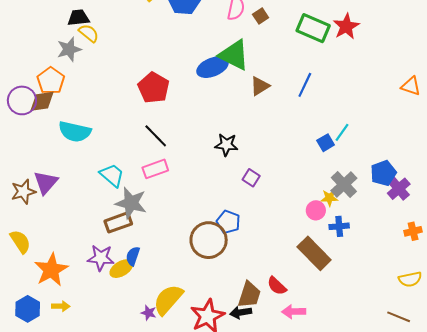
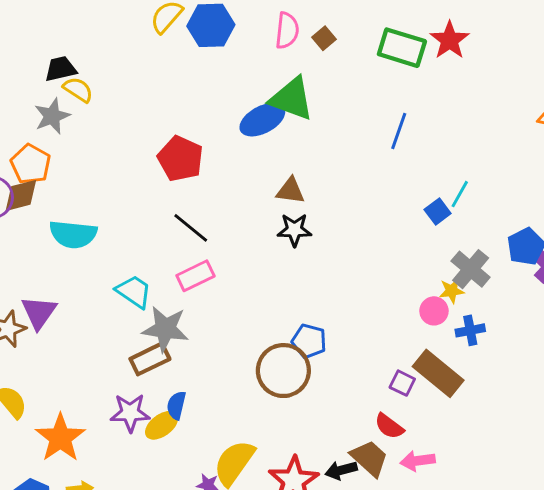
brown triangle: (260, 86) -> (290, 191), moved, turned 45
purple square: (251, 178) -> (402, 383), moved
brown trapezoid: (249, 295) -> (369, 458), moved, turned -60

